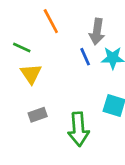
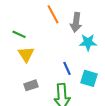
orange line: (51, 21) -> (53, 14), moved
blue line: (85, 57) -> (67, 68), moved

